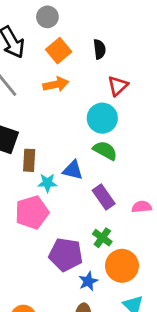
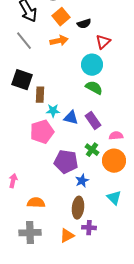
black semicircle: (99, 49) -> (84, 24), moved, turned 80
blue triangle: (73, 170) -> (71, 118), moved
pink semicircle: (142, 207) -> (116, 136), moved
orange circle: (122, 266) -> (114, 161), moved

